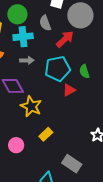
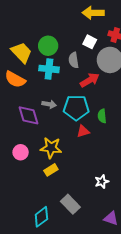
gray arrow: (27, 60) -> (49, 104), moved
yellow star: (31, 106) -> (51, 148), moved, turned -30
pink circle: (16, 145) -> (21, 152), moved

